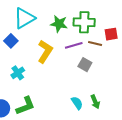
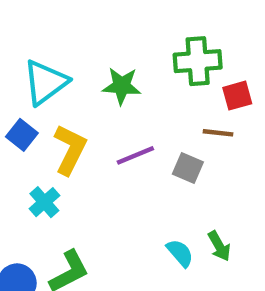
green cross: (84, 22) -> (198, 61), moved
brown line: (95, 43) -> (218, 133), moved
purple line: (74, 45) -> (135, 155), moved
yellow L-shape: (45, 51) -> (70, 150), moved

